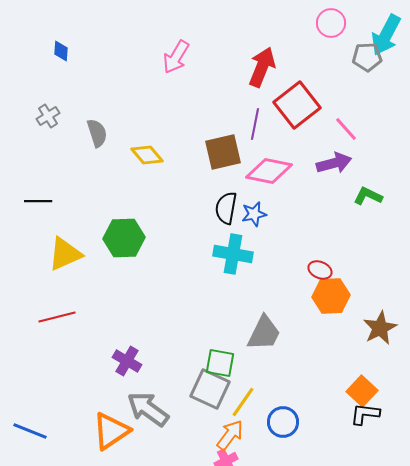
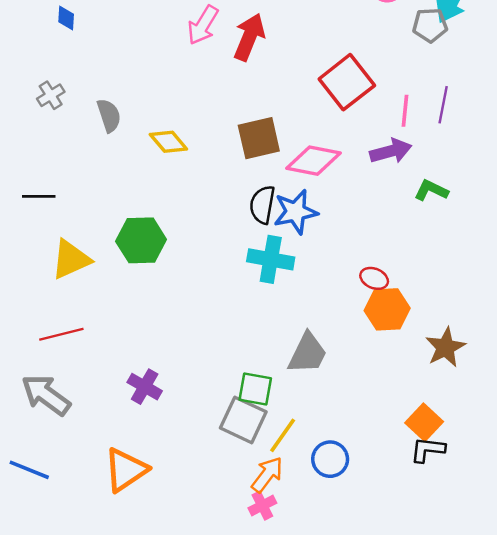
red arrow: (262, 67) -> (249, 37), moved
purple line: (255, 124) -> (443, 105), moved
pink line: (346, 129) -> (405, 111), turned 48
blue star: (254, 214) -> (296, 212), size x1.5
gray arrow: (148, 409) -> (46, 395), moved

